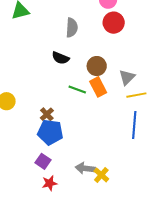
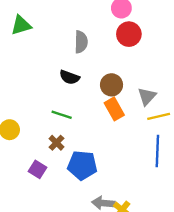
green line: (77, 89) -> (62, 115), moved
blue pentagon: (50, 132) -> (82, 165), moved
purple square: (43, 161) -> (38, 169), moved

